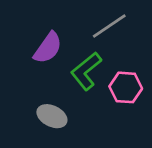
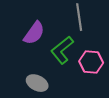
gray line: (109, 26) -> (79, 17), turned -64

